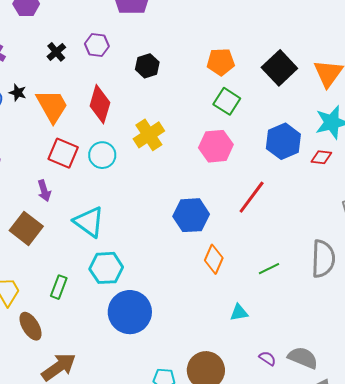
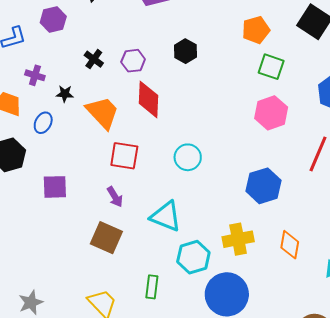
purple hexagon: (97, 45) -> (133, 61), moved
black star: (18, 93) -> (65, 94), moved
yellow cross: (149, 135) -> (238, 239), moved, turned 36
cyan circle: (102, 155) -> (188, 157), moved
orange diamond: (214, 259) -> (290, 245), moved

